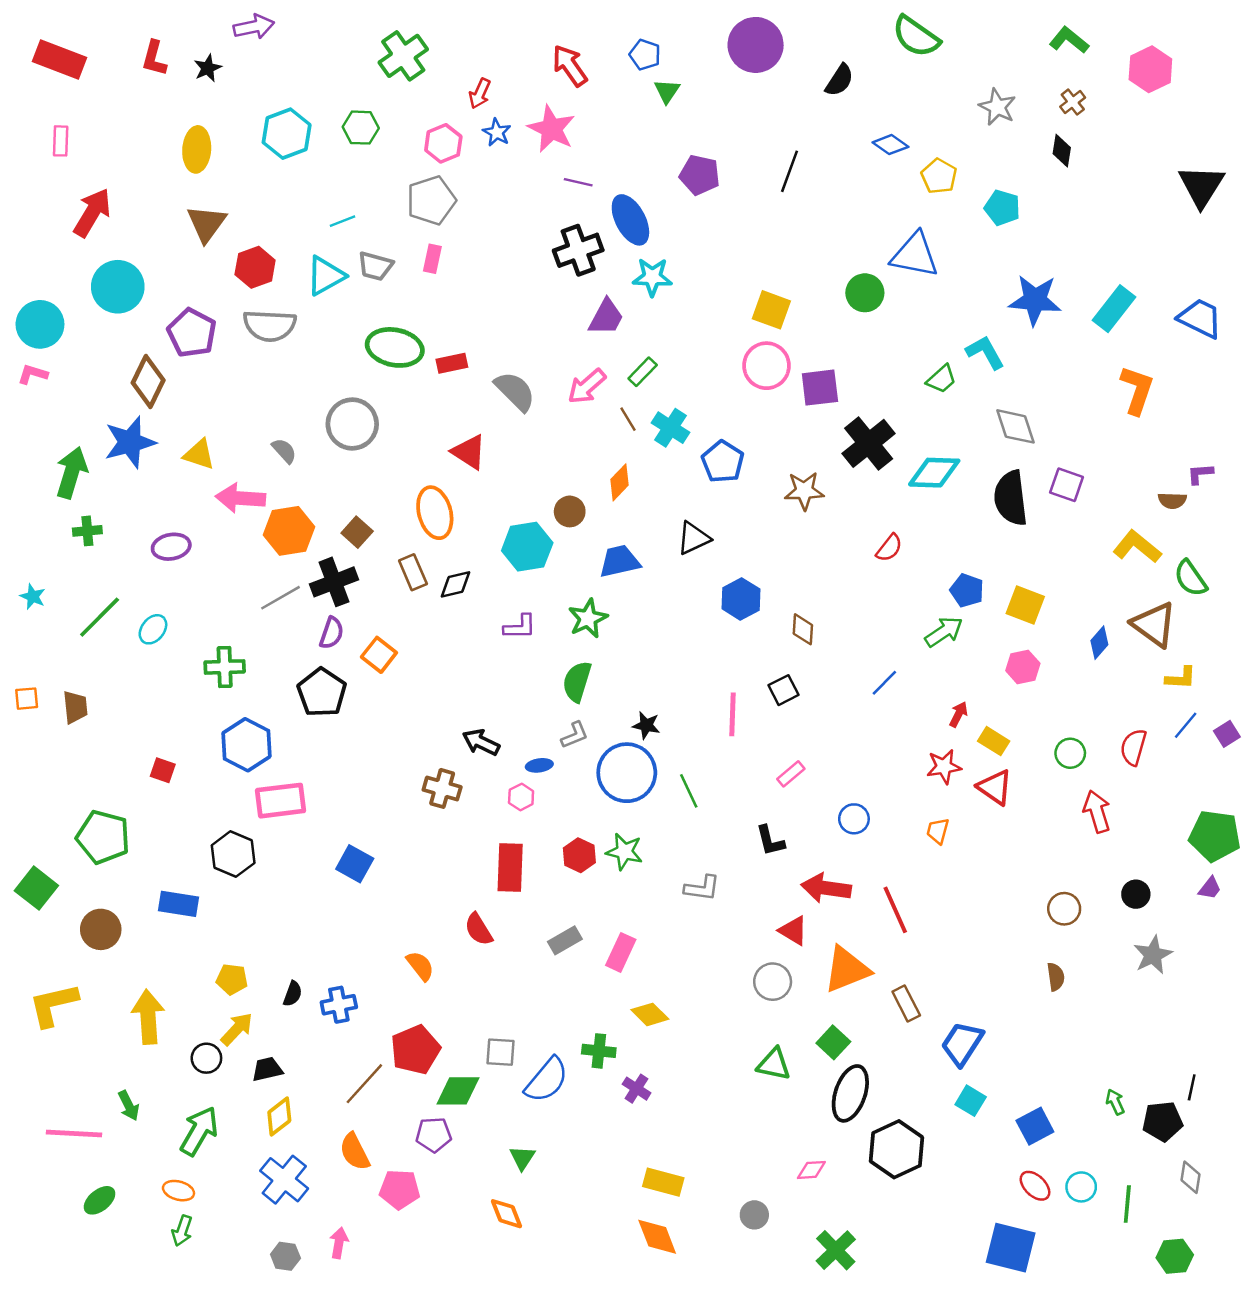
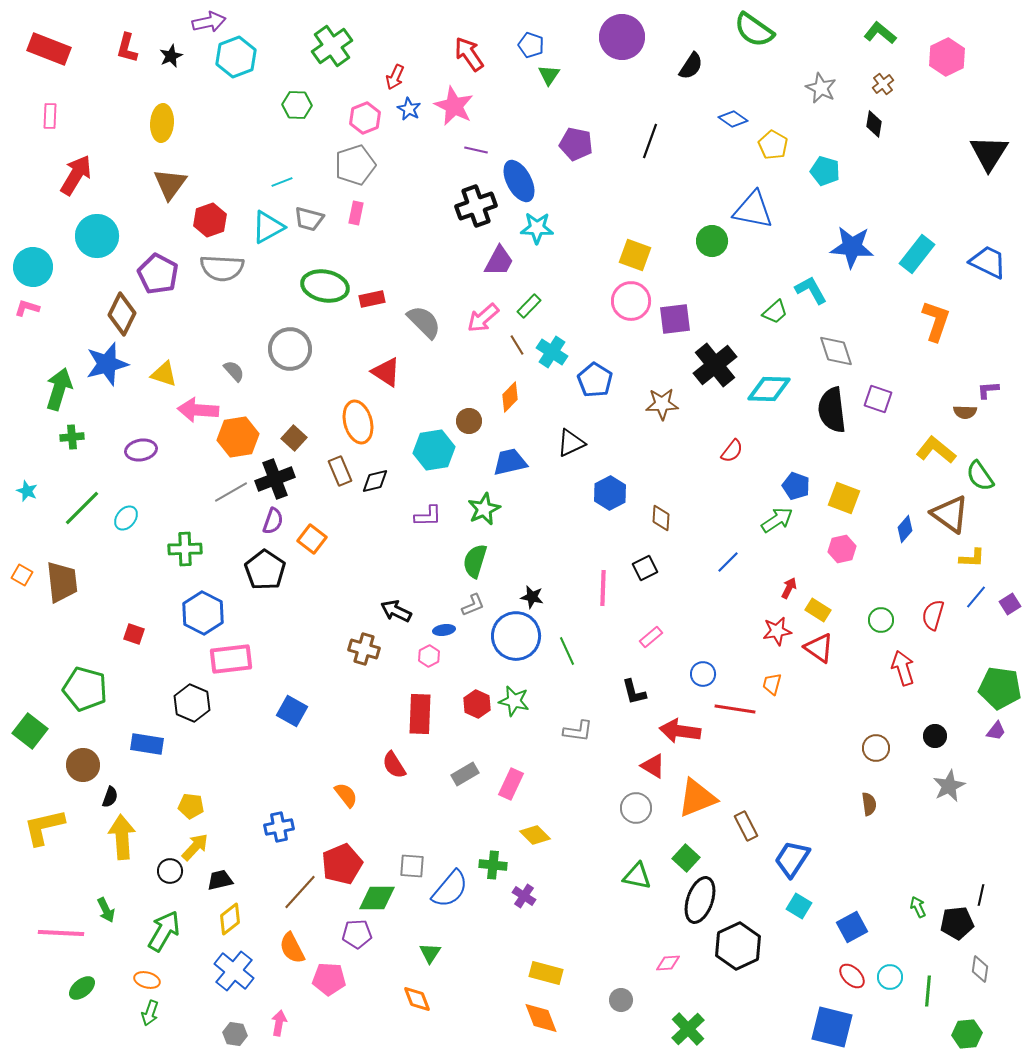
cyan hexagon: (287, 134) -> (236, 57), moved
orange square: (27, 699) -> (22, 575), turned 35
brown trapezoid: (75, 707) -> (62, 582), size x1.5
red line: (895, 910) -> (735, 709), moved, turned -57
black semicircle: (293, 994) -> (110, 797), moved

